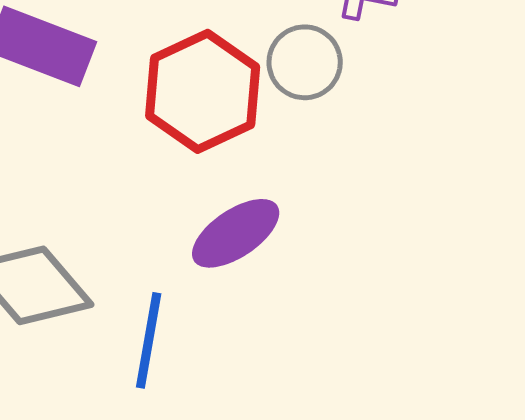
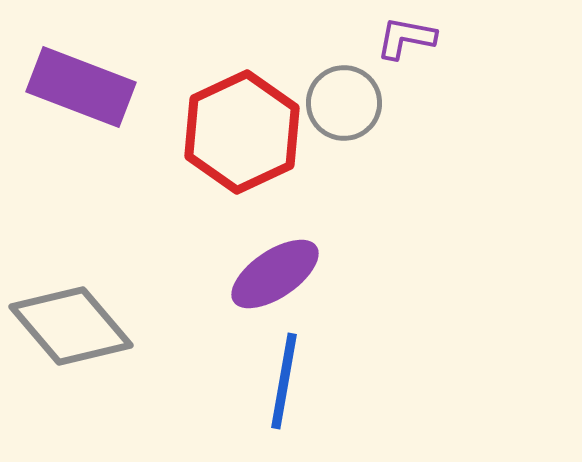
blue line: (149, 340) -> (284, 381), moved

